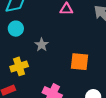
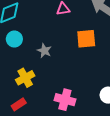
orange square: (80, 62) -> (86, 39), moved

